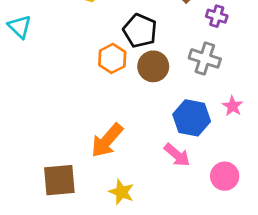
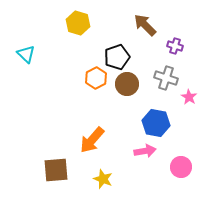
black pentagon: (140, 31) -> (117, 57), turned 30
pink star: (233, 106) -> (189, 97), moved
pink arrow: (177, 155) -> (145, 151), turned -50

